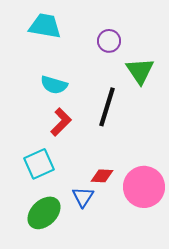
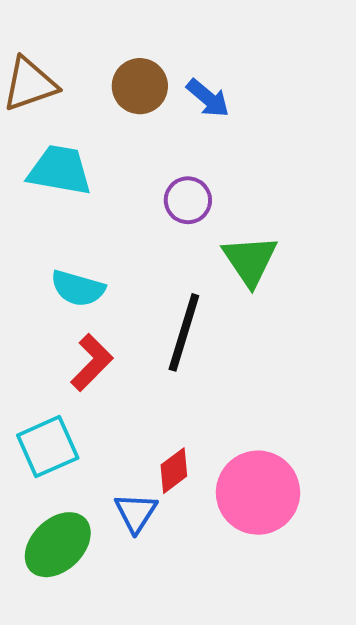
red diamond: (102, 176) -> (174, 471), turned -40

